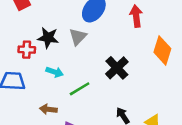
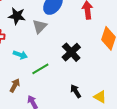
black star: (48, 38) -> (17, 16), moved
brown arrow: (48, 109) -> (15, 85), turned 112

